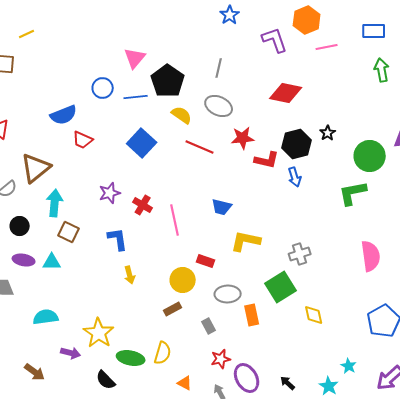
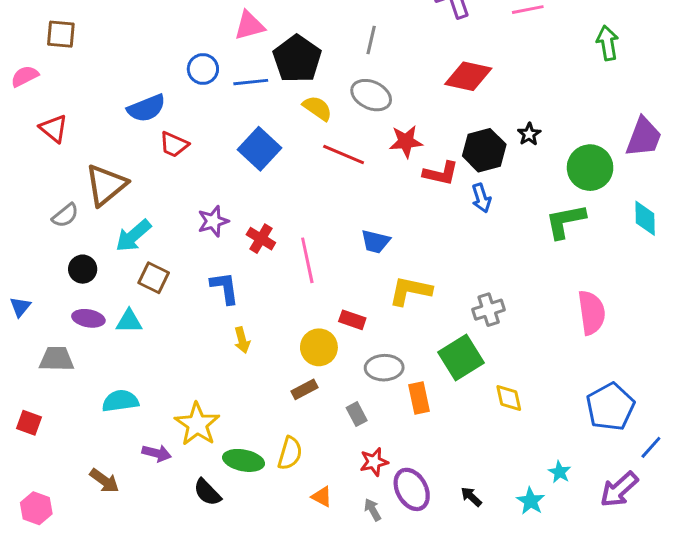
pink triangle: (135, 58) -> (249, 26), turned 35
cyan arrow: (55, 203) -> (133, 236), turned -136

